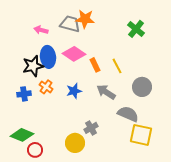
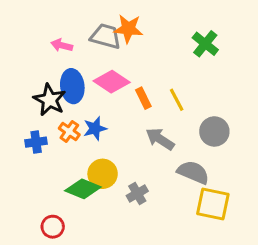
black star: (33, 66) -> (50, 100), turned -30
blue star: (74, 91) -> (95, 128), moved
green diamond: (22, 135) -> (83, 189), moved
yellow circle: (75, 143) -> (103, 174), moved

